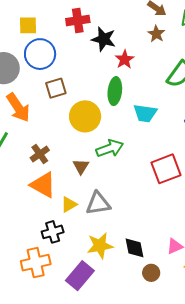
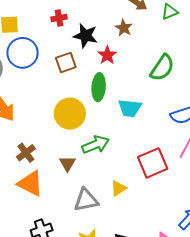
red cross: (78, 21) -> (59, 18), size x0.7
brown star: (156, 34) -> (124, 28), moved
brown square: (56, 88) -> (66, 62), moved
yellow triangle: (69, 204) -> (118, 188), moved

